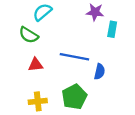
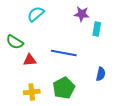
green semicircle: (29, 35) -> (15, 42), moved
blue semicircle: (100, 72) -> (101, 74), moved

